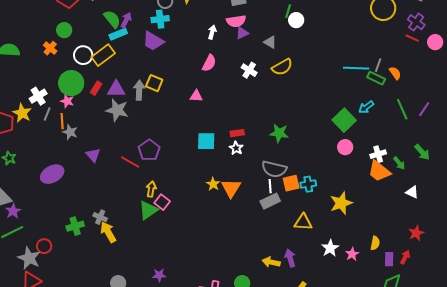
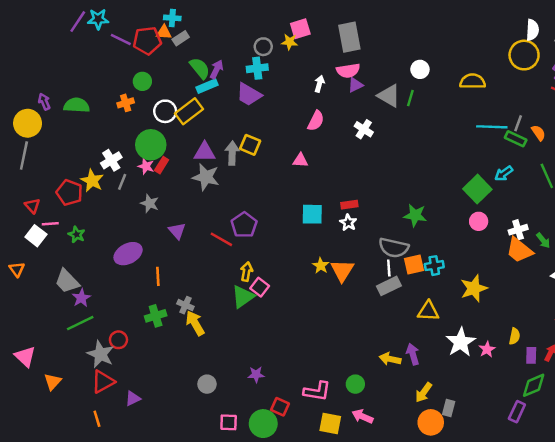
green line: (288, 11) -> (410, 98), moved
gray triangle: (270, 42) -> (389, 96), size x1.5
orange cross: (50, 48) -> (126, 103), turned 32
yellow semicircle: (282, 67) -> (473, 81), moved, turned -150
red rectangle: (96, 88) -> (162, 165), moved
orange line: (62, 121) -> (158, 276), moved
green star: (279, 133) -> (415, 215), moved
white star: (330, 248) -> (461, 342), size x1.4

